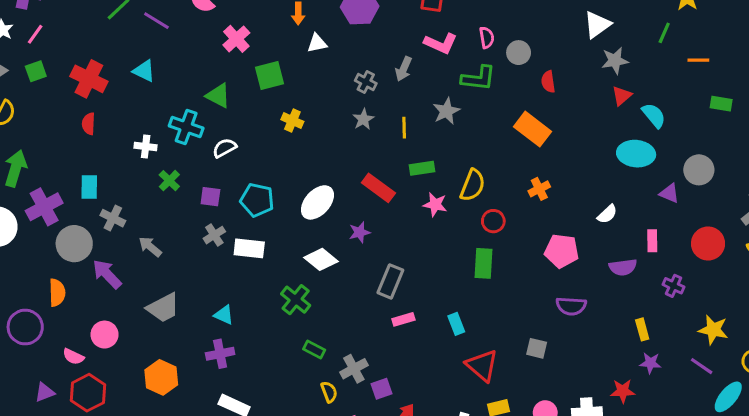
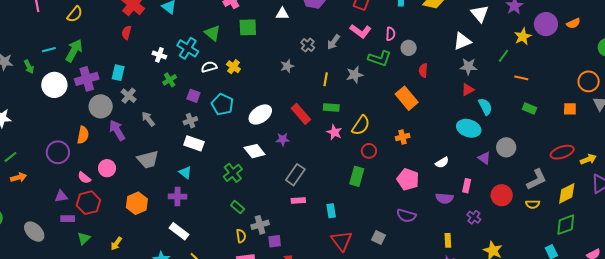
gray star: (363, 119) -> (287, 66), moved
yellow cross: (292, 121) -> (233, 67), moved
white rectangle: (249, 248) -> (194, 143), moved

